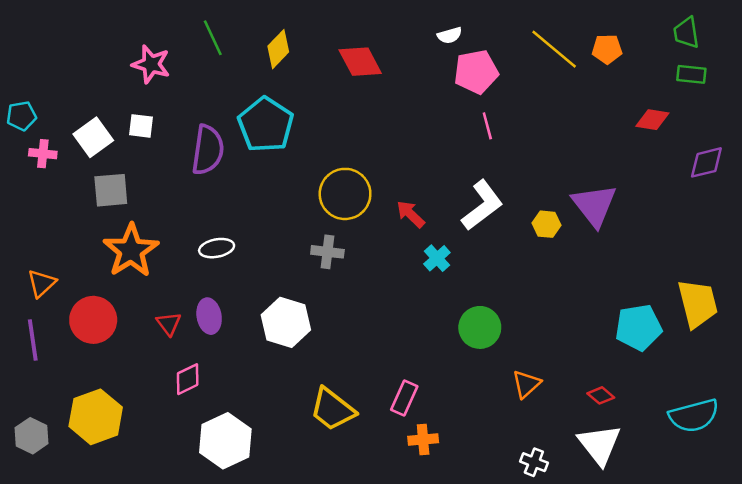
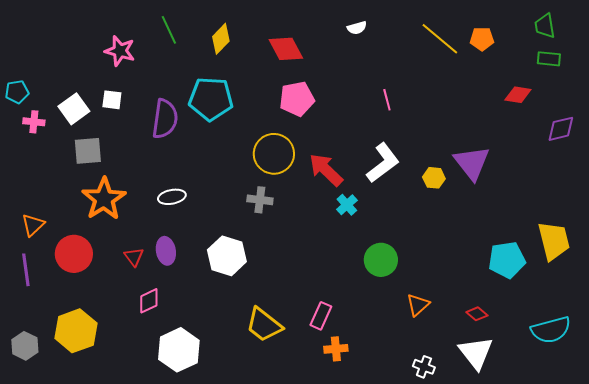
pink pentagon: (476, 72) -> (297, 99), moved
cyan pentagon: (266, 125) -> (211, 99), turned -30
red arrow: (411, 214) -> (326, 170), size x1.5

